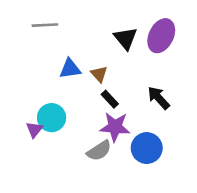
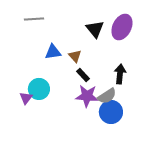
black arrow: (159, 98) -> (120, 74), turned 48
gray semicircle: (99, 151) -> (107, 96), moved

